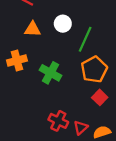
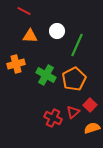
orange pentagon: (94, 69) -> (74, 79), moved
red square: (100, 97) -> (90, 105), moved
red triangle: (81, 128) -> (73, 112), moved

